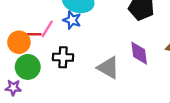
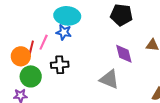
red line: (32, 34) -> (31, 48), turned -70
gray triangle: (108, 68) -> (109, 79), moved

